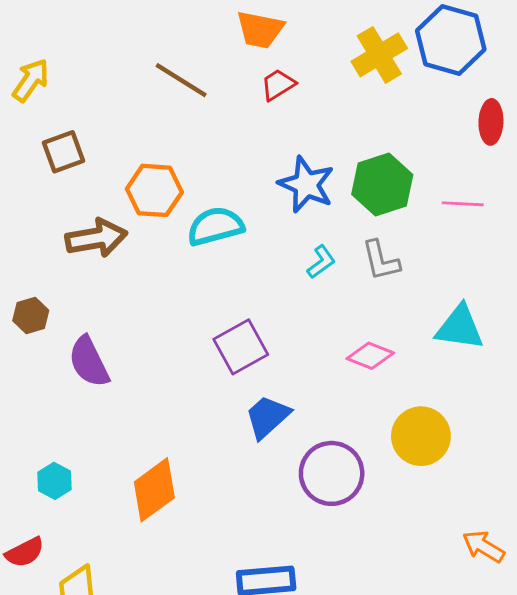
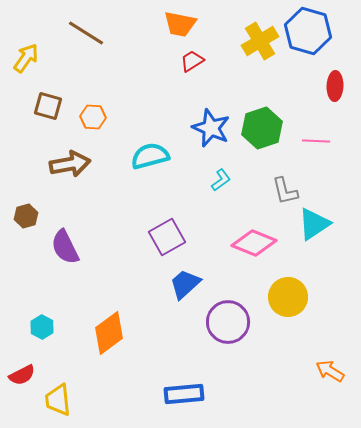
brown line: (181, 80) -> (86, 33), moved
brown square: (63, 152) -> (48, 106), turned 36
orange hexagon: (154, 190) -> (93, 117), moved, size x0.7
gray L-shape: (381, 260) -> (285, 191), moved
cyan triangle: (460, 327) -> (314, 224), turned -42
pink diamond: (370, 356) -> (254, 243), size x1.4

